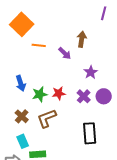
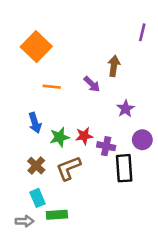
orange line: (39, 45) -> (52, 87), moved
purple cross: (84, 96) -> (106, 146), moved, turned -32
black rectangle: (90, 133) -> (124, 168), moved

